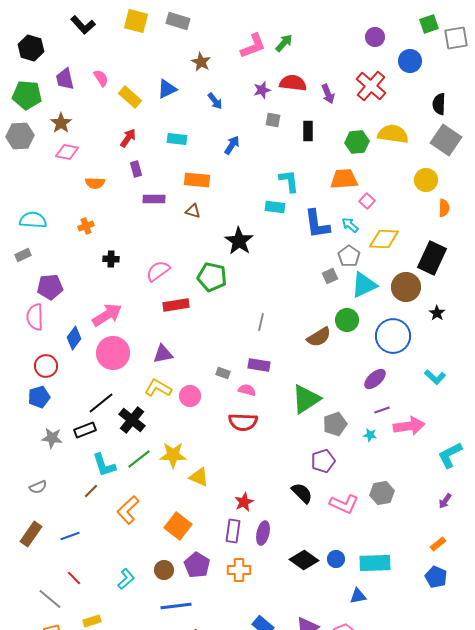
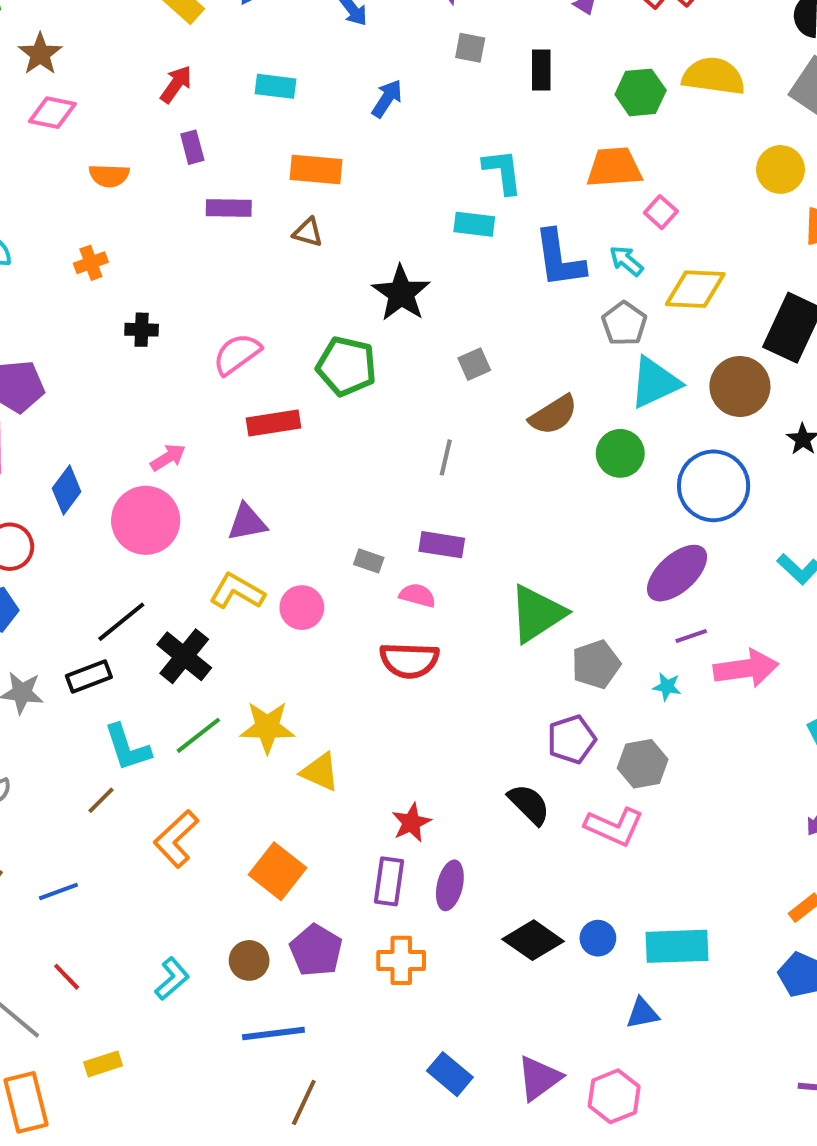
gray square: (330, 276) -> (474, 364), moved
pink arrow: (107, 315) -> (168, 457), moved, size x0.6
brown semicircle: (319, 337) -> (553, 415), moved
purple ellipse: (375, 379) -> (677, 573), size x1.4
gray hexagon: (382, 493) -> (643, 764), moved

